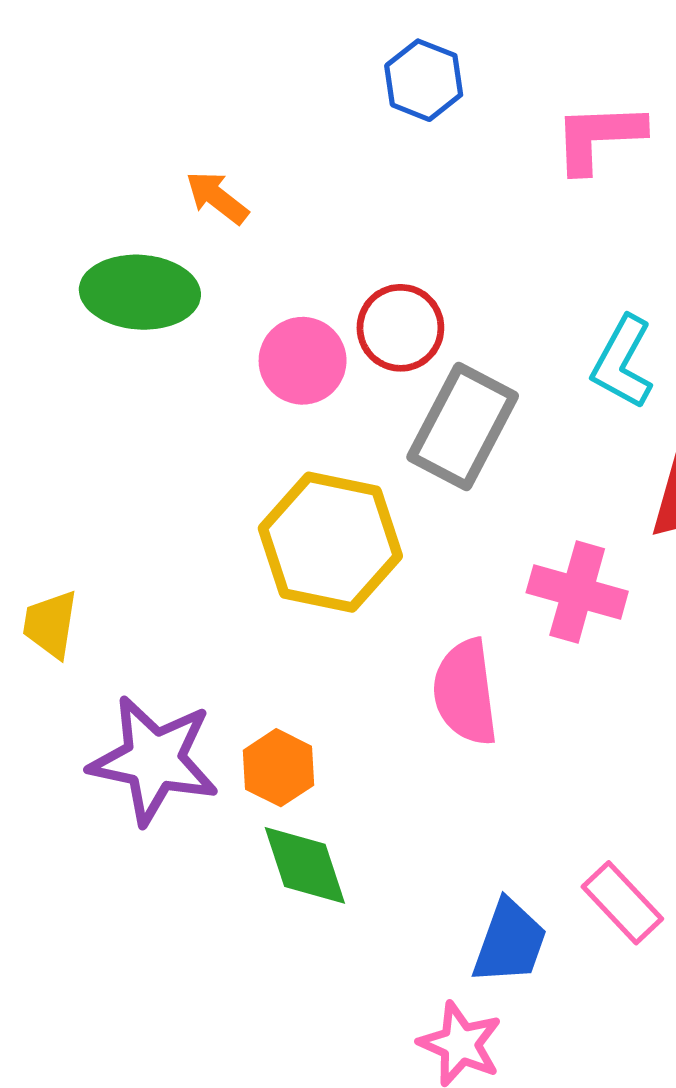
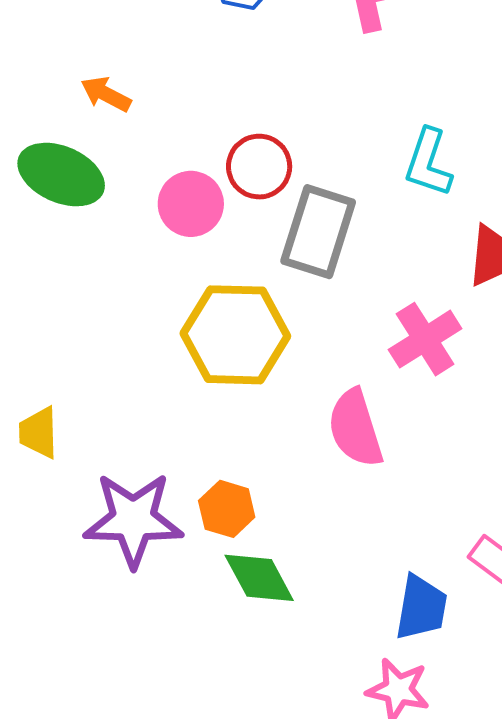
green ellipse: (140, 292) -> (61, 175), turned 30
pink cross: (577, 592) -> (425, 339), turned -38

